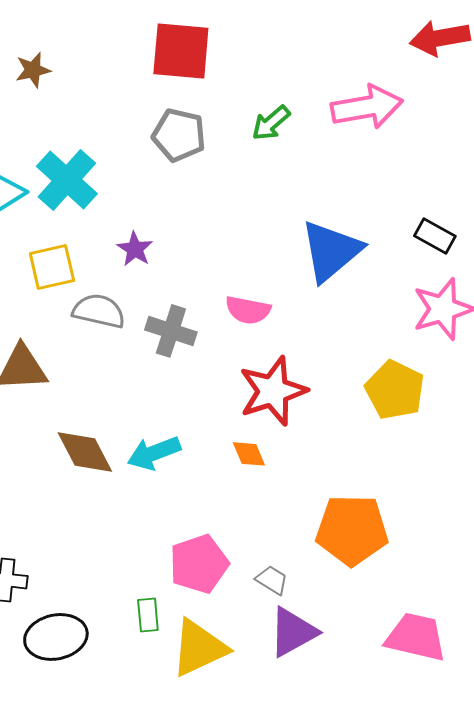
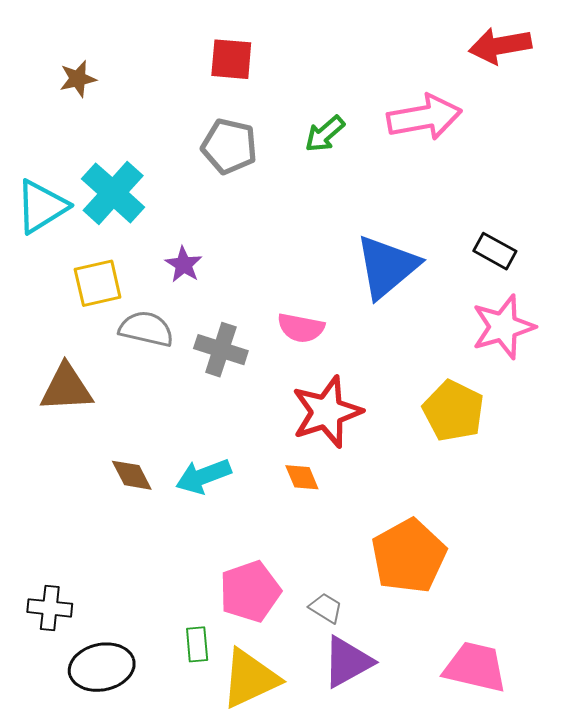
red square: (181, 51) -> (231, 59), size x0.7
brown diamond: (85, 452) -> (132, 475), size x0.7
orange pentagon: (352, 530) -> (409, 556), turned -30

